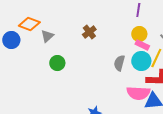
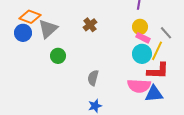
gray triangle: (47, 36) -> (48, 29), size x1.5
blue circle: (11, 40) -> (23, 33), moved
gray semicircle: (119, 63) -> (93, 78), moved

